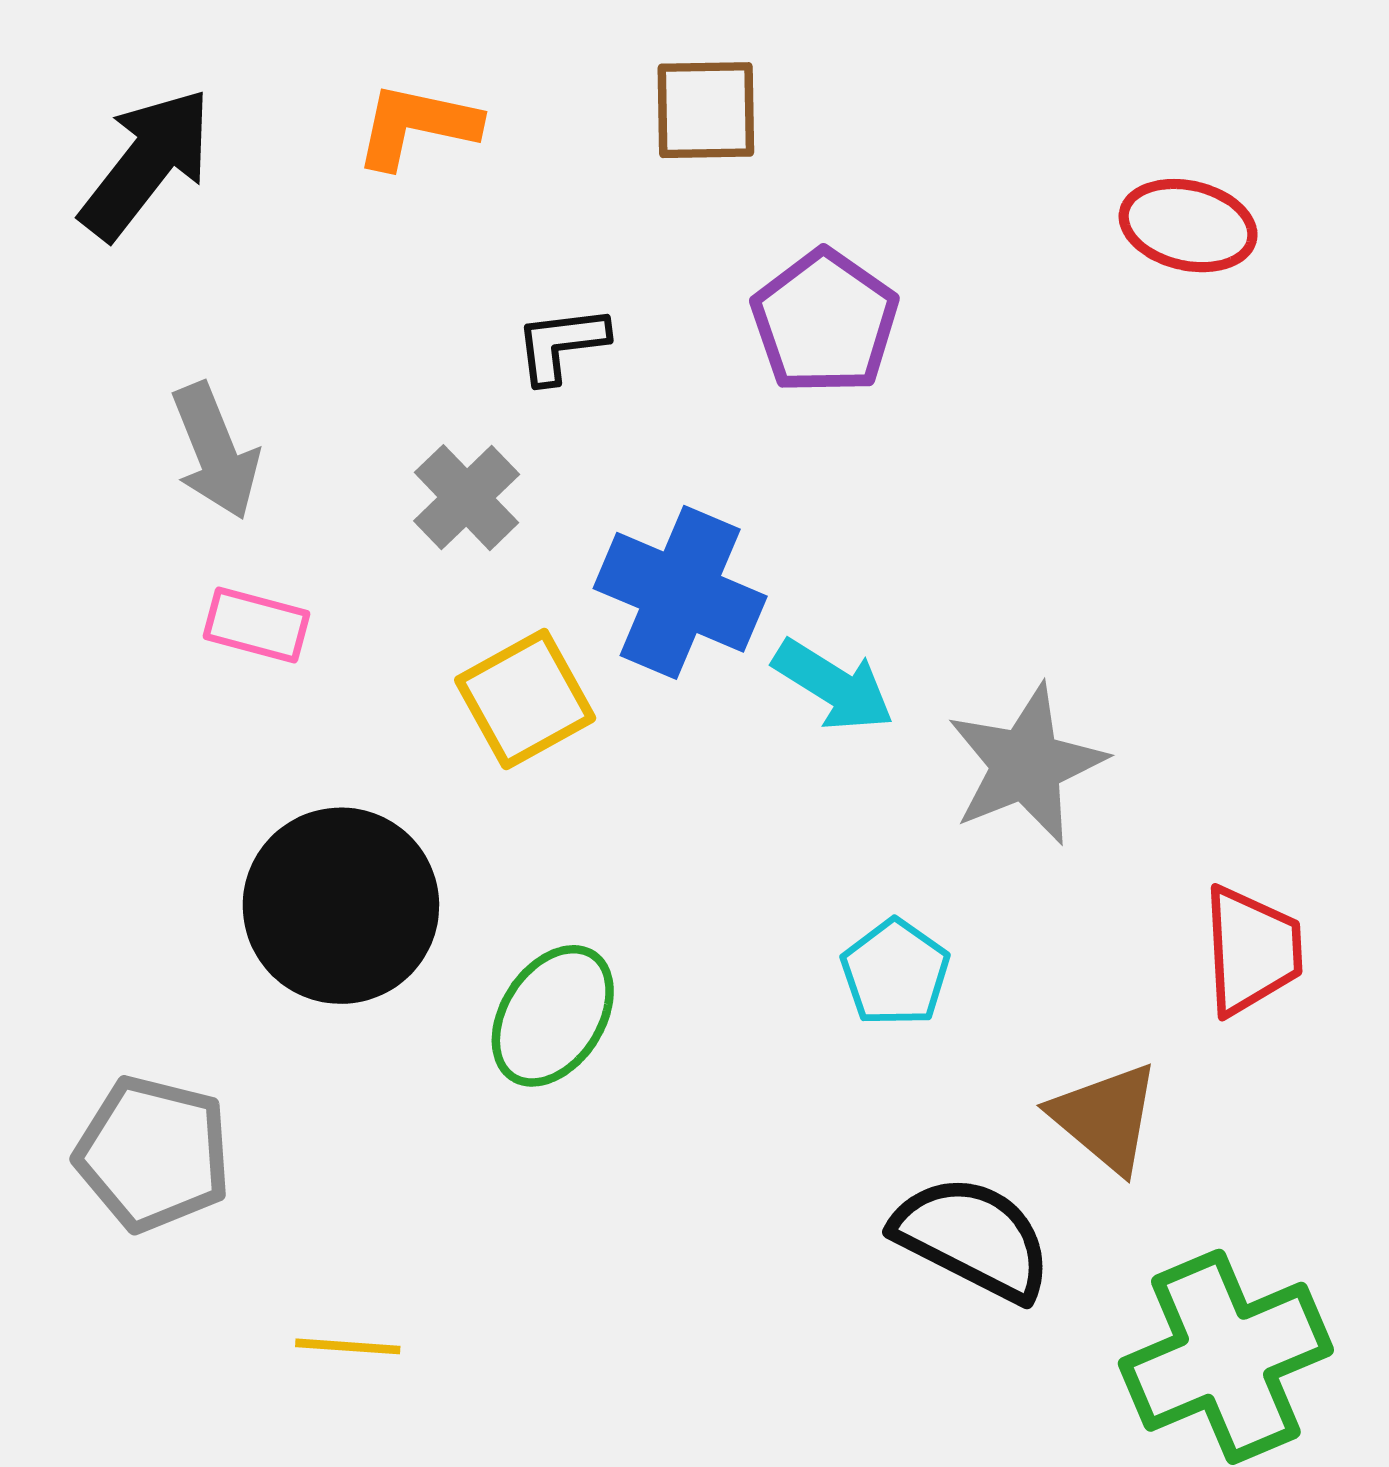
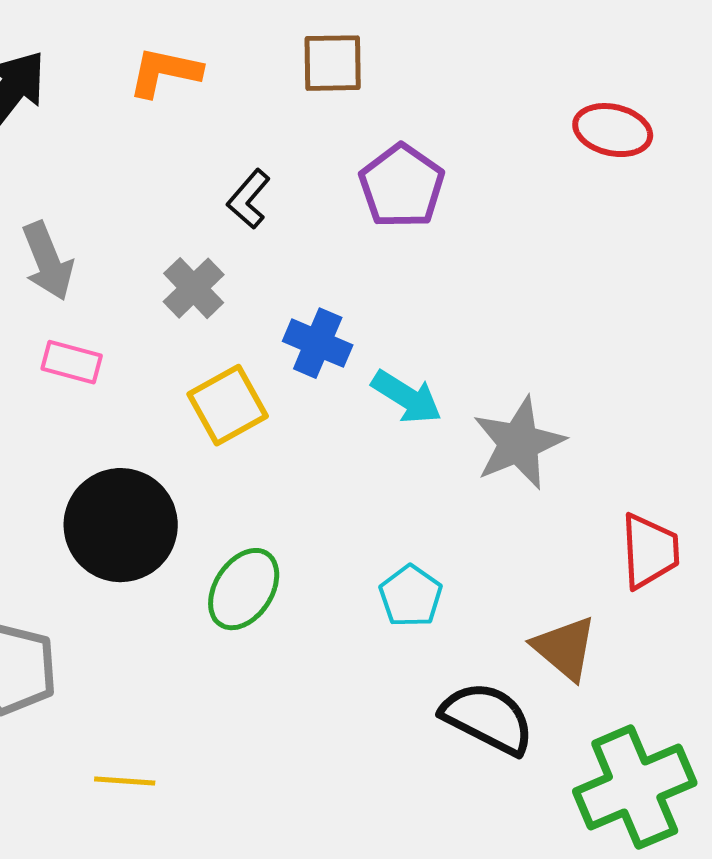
black L-shape: (561, 344) -> (249, 199), turned -42
blue cross: (680, 592) -> (318, 343), size x0.7
cyan pentagon: (895, 973) -> (411, 596), moved

